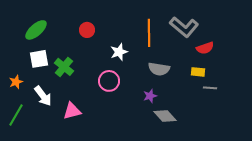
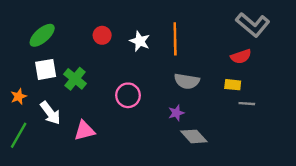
gray L-shape: (184, 27) -> (253, 25), moved
white star: (119, 52) -> (140, 41), moved, turned -30

